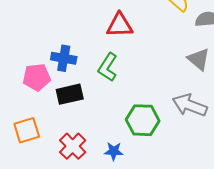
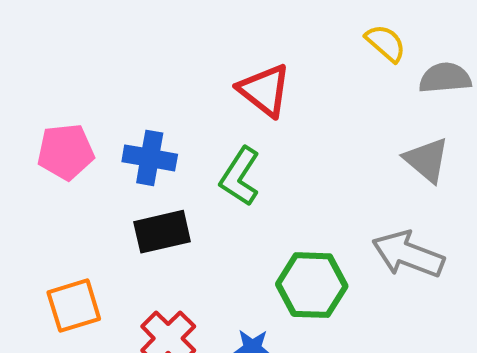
red triangle: (120, 25) -> (265, 90), turned 40
pink pentagon: (37, 77) -> (66, 152), moved

